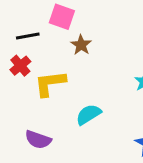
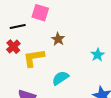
brown star: (81, 45) -> (58, 39), moved

